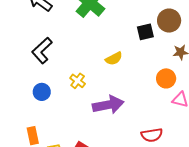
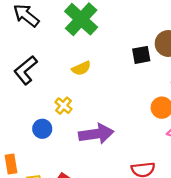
yellow semicircle: (114, 59) -> (81, 68), moved
blue circle: (42, 92) -> (42, 129), moved

